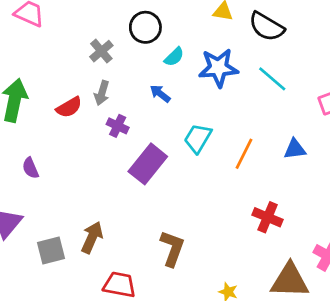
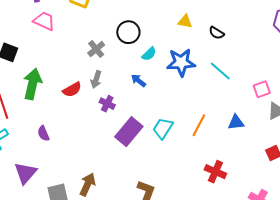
black semicircle: (266, 27) -> (217, 33), size x0.6
cyan trapezoid: (198, 138) -> (163, 128), moved

